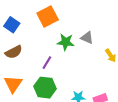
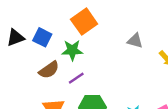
green star: (66, 42) -> (72, 50), moved
purple line: (47, 63) -> (76, 78), moved, turned 32

